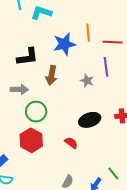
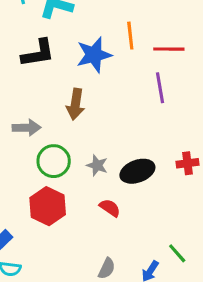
black L-shape: (27, 57) -> (38, 53), moved
gray star: (87, 81) -> (97, 165), moved

